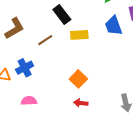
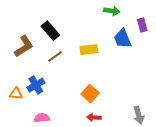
black rectangle: (62, 15) -> (50, 31), moved

